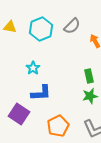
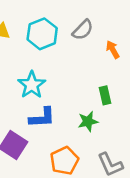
cyan star: (33, 68) -> (32, 85), size x1.5
green star: (90, 96) -> (88, 121), moved

